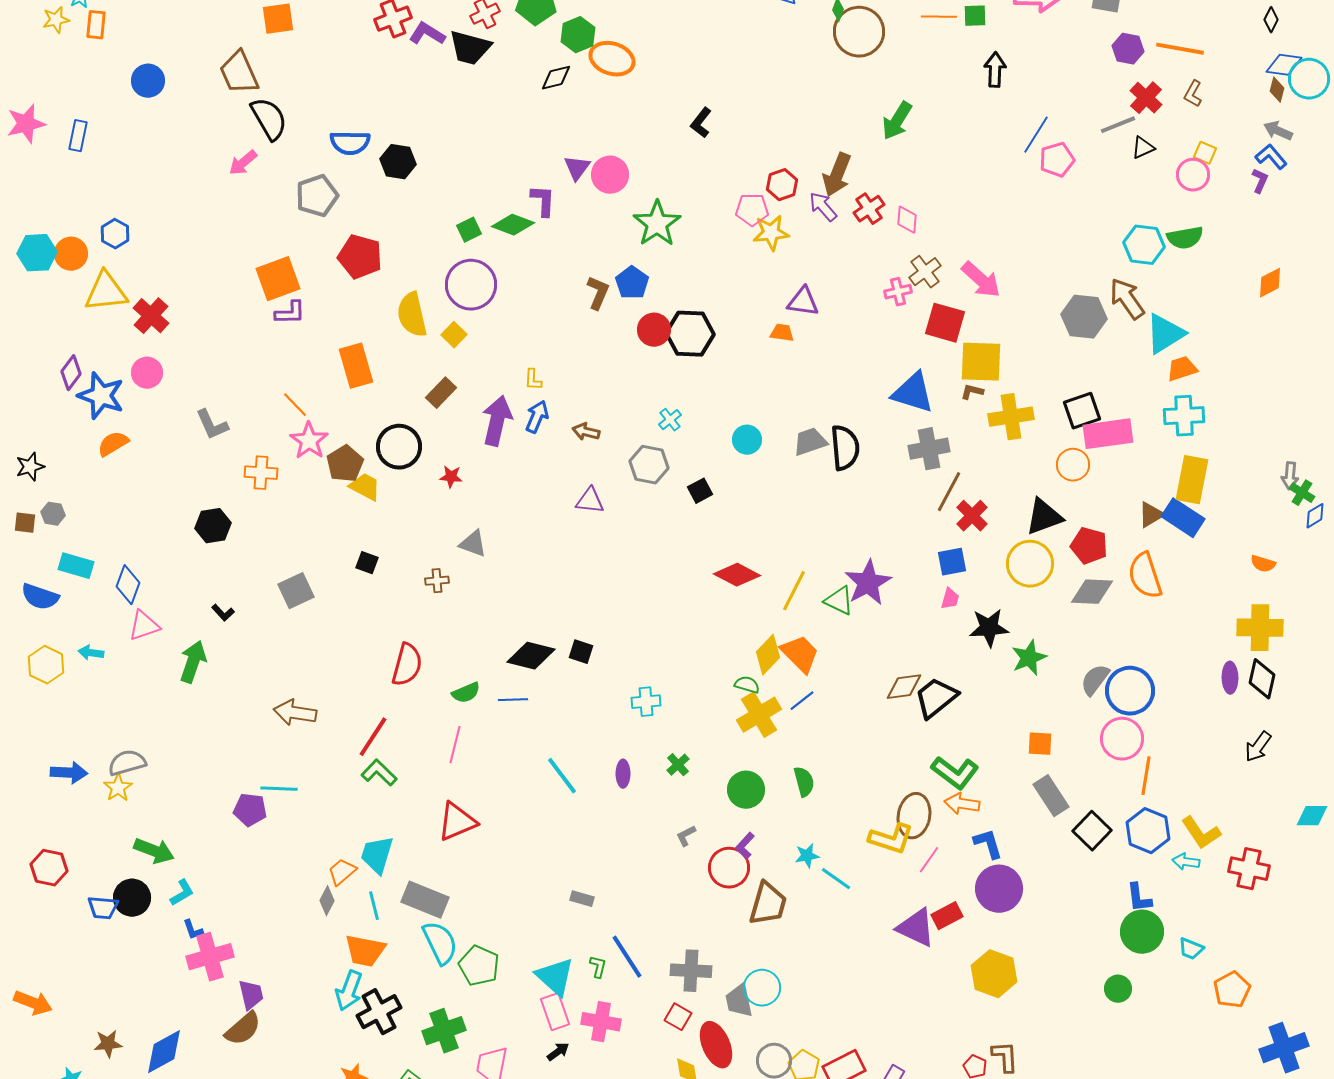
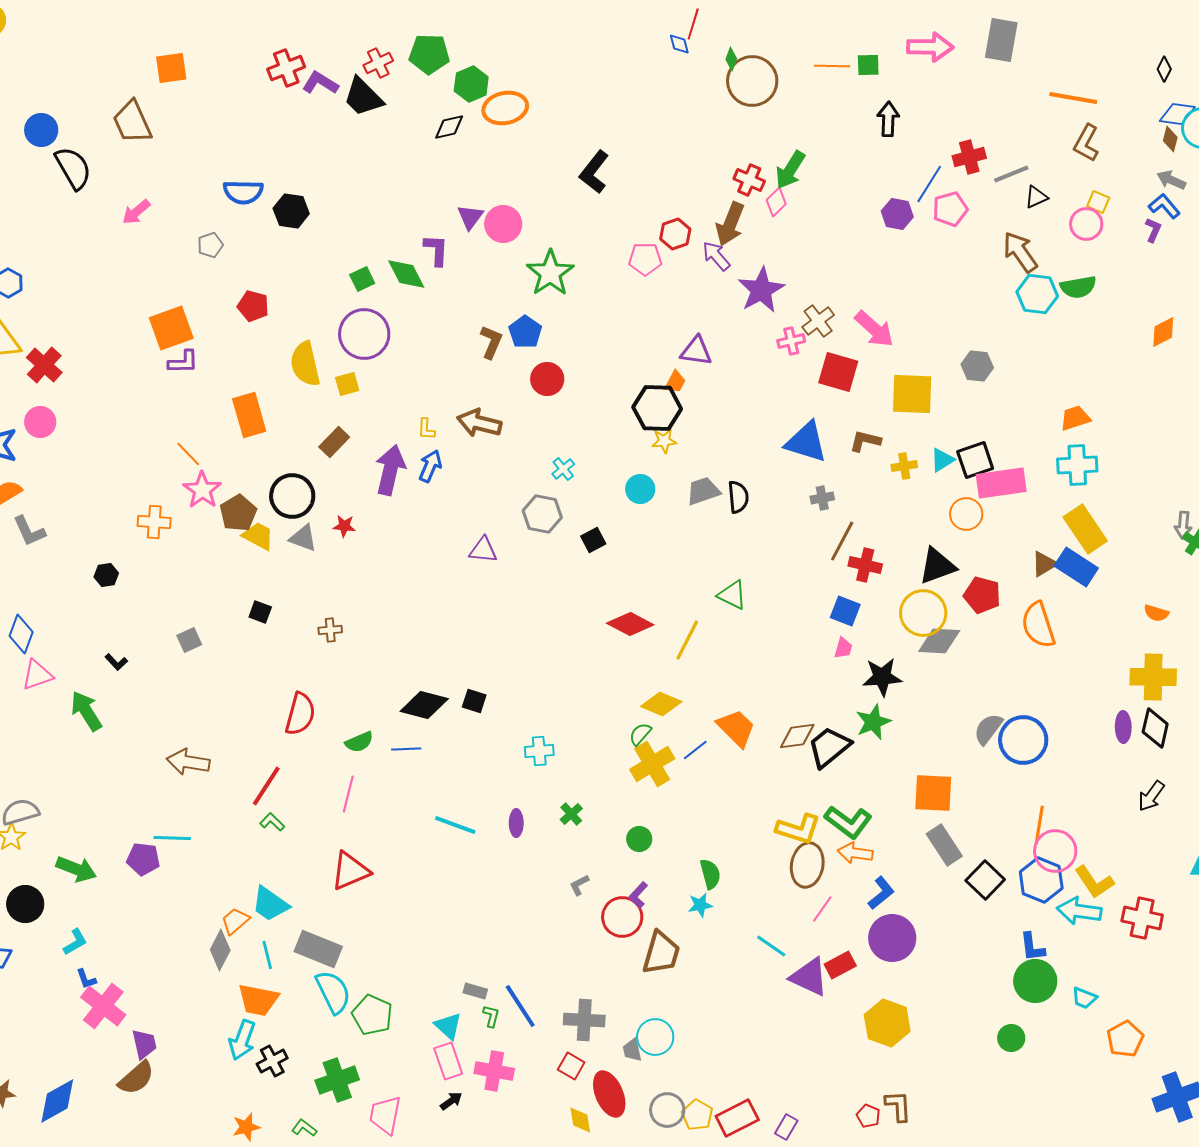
black trapezoid: (470, 48) -> (363, 97), turned 30
purple hexagon: (1128, 49) -> (897, 214), moved
orange ellipse: (612, 59) -> (505, 108), turned -30
brown L-shape: (1193, 94) -> (1086, 143), size x1.4
red cross: (1146, 98) -> (969, 157), moved, turned 32
black semicircle: (269, 119) -> (73, 168), moved
black L-shape: (701, 123) -> (594, 172), size x1.4
gray pentagon: (317, 196) -> (210, 245), size x0.6
red cross: (869, 209) -> (749, 180), moved, turned -32
pink diamond: (907, 220) -> (776, 202), moved, turned 40
green diamond: (513, 225) -> (406, 274), turned 42
yellow star: (771, 233) -> (664, 441), moved, size x0.7
red pentagon: (360, 257) -> (253, 306), size x0.7
brown arrow: (1127, 299) -> (1020, 252), moved
gray hexagon: (1084, 317) -> (977, 366), size x0.7
orange trapezoid: (782, 333) -> (675, 382), turned 110
black hexagon: (690, 334) -> (657, 408), moved
cyan triangle: (1165, 334) -> (942, 460), moved, size x0.6
yellow square: (454, 335) -> (347, 384), turned 30
yellow square: (981, 362) -> (912, 394), moved
brown L-shape: (972, 392) -> (865, 441), size x1.4
yellow cross: (1011, 417) -> (904, 466), size x0.6
gray L-shape: (212, 425) -> (29, 531), moved
brown arrow: (586, 432) -> (479, 423), moved, size x1.6
black semicircle: (845, 448) -> (738, 497), size x0.7
gray cross: (929, 449) -> (822, 498), size x0.6
yellow rectangle: (1192, 480) -> (1085, 529), turned -45
red cross: (972, 516) -> (865, 565), turned -32
black hexagon: (213, 526) -> (106, 575), size x0.7
gray triangle: (473, 544) -> (303, 538), moved
blue square: (952, 562) -> (845, 611), turned 32
purple star: (868, 583) -> (761, 290), moved
gray square: (296, 591) -> (189, 640), size x0.7
gray diamond: (1092, 592) -> (939, 641), moved
green triangle: (839, 601) -> (732, 595), moved
orange trapezoid: (800, 654) -> (736, 728), moved
yellow diamond: (768, 655) -> (661, 704), turned 69
green star: (1029, 658) -> (873, 722), moved
green arrow: (193, 662) -> (86, 711), turned -51
green semicircle: (747, 685) -> (640, 734), turned -65
pink circle: (1122, 739) -> (1055, 851), moved
orange square: (1040, 744) -> (933, 793), size x1.6
green L-shape: (379, 773) -> (272, 822), size x0.7
cyan line: (562, 776) -> (455, 825), turned -33
green semicircle: (804, 782) -> (710, 874), moved
green circle: (746, 790) -> (639, 839), size x0.7
yellow L-shape: (891, 839) -> (798, 829), moved
blue L-shape: (988, 844) -> (881, 893), turned 68
green arrow: (154, 851) -> (76, 869), moved
cyan trapezoid: (377, 855) -> (270, 904), turned -72
cyan arrow: (1186, 862) -> (1079, 911), size x1.6
cyan line: (836, 879) -> (771, 946), moved
black circle: (132, 898) -> (25, 904), moved
gray rectangle: (582, 899) -> (475, 991), moved
gray diamond: (327, 901) -> (220, 950), size x1.4
pink cross: (210, 957) -> (103, 1006), turned -36
cyan triangle: (555, 977) -> (448, 1026), size x0.7
gray trapezoid: (739, 1001) -> (632, 1050), size x0.7
black cross: (379, 1012) -> (272, 1061), size x0.7

